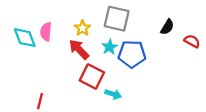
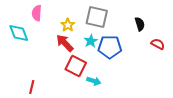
black semicircle: (167, 27) -> (140, 24), turned -48
pink semicircle: (46, 32) -> (37, 13), moved
red semicircle: (192, 41) -> (158, 44), moved

